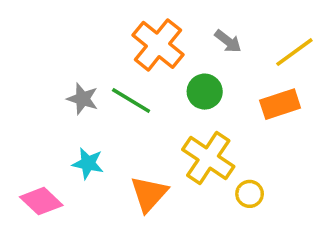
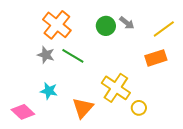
orange cross: (158, 45) -> (57, 25), moved
green circle: (205, 92) -> (106, 26), moved

